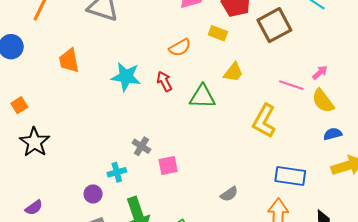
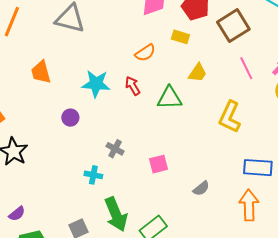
pink line: (291, 85) -> (246, 68), moved, turned 50
pink square: (168, 166) -> (158, 164), moved
cyan cross: (117, 172) -> (93, 175), turned 30
purple circle: (93, 194) -> (70, 118), moved

